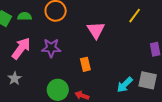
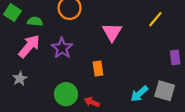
green semicircle: (25, 16) -> (35, 21), moved
purple star: (51, 48) -> (62, 48), turned 30

